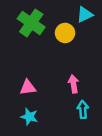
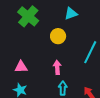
yellow circle: (65, 33) -> (58, 36), moved

